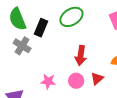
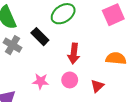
black rectangle: (41, 28) -> (40, 37), moved, turned -66
red triangle: (97, 79) -> (97, 86), moved

